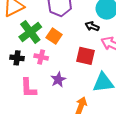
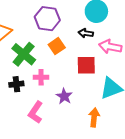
orange square: (54, 36) -> (57, 46), moved, turned 35
pink L-shape: (28, 88) -> (36, 112), turned 50

